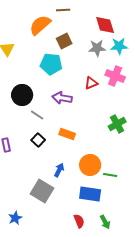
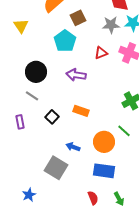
cyan pentagon: (51, 64) -> (65, 41), turned 30
red triangle: (91, 83) -> (101, 53), moved
gray line: (37, 115) -> (32, 96), moved
blue arrow: (59, 170) -> (73, 147), turned -96
green line: (110, 175) -> (124, 131), moved, turned 32

